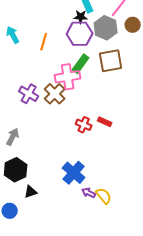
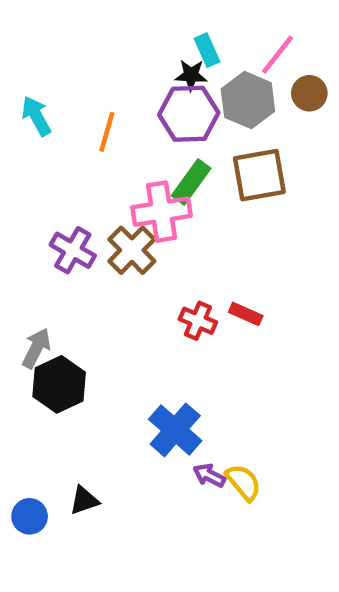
black hexagon: (16, 170) -> (59, 384), moved
black triangle: (31, 192) -> (84, 500), moved

